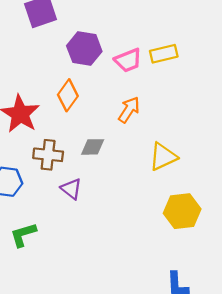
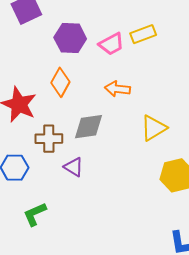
orange arrow: (129, 110) -> (118, 89), turned -110
gray diamond: (93, 147) -> (89, 127), size x1.4

